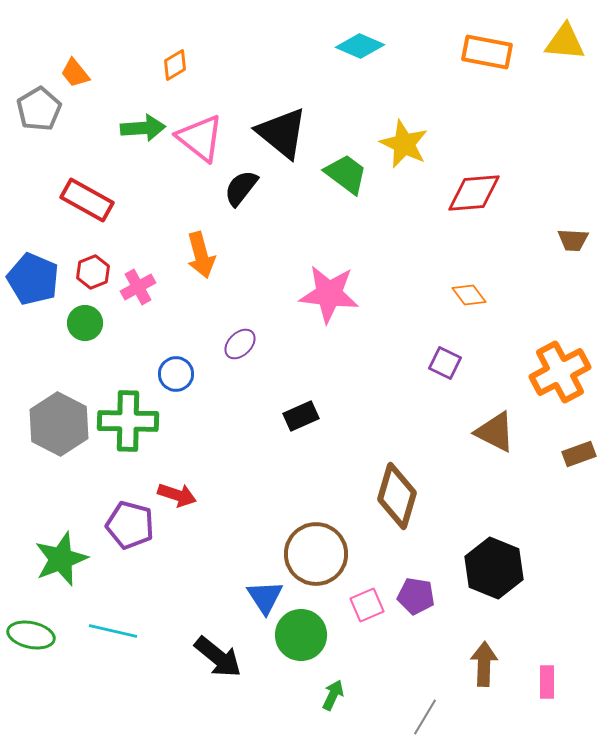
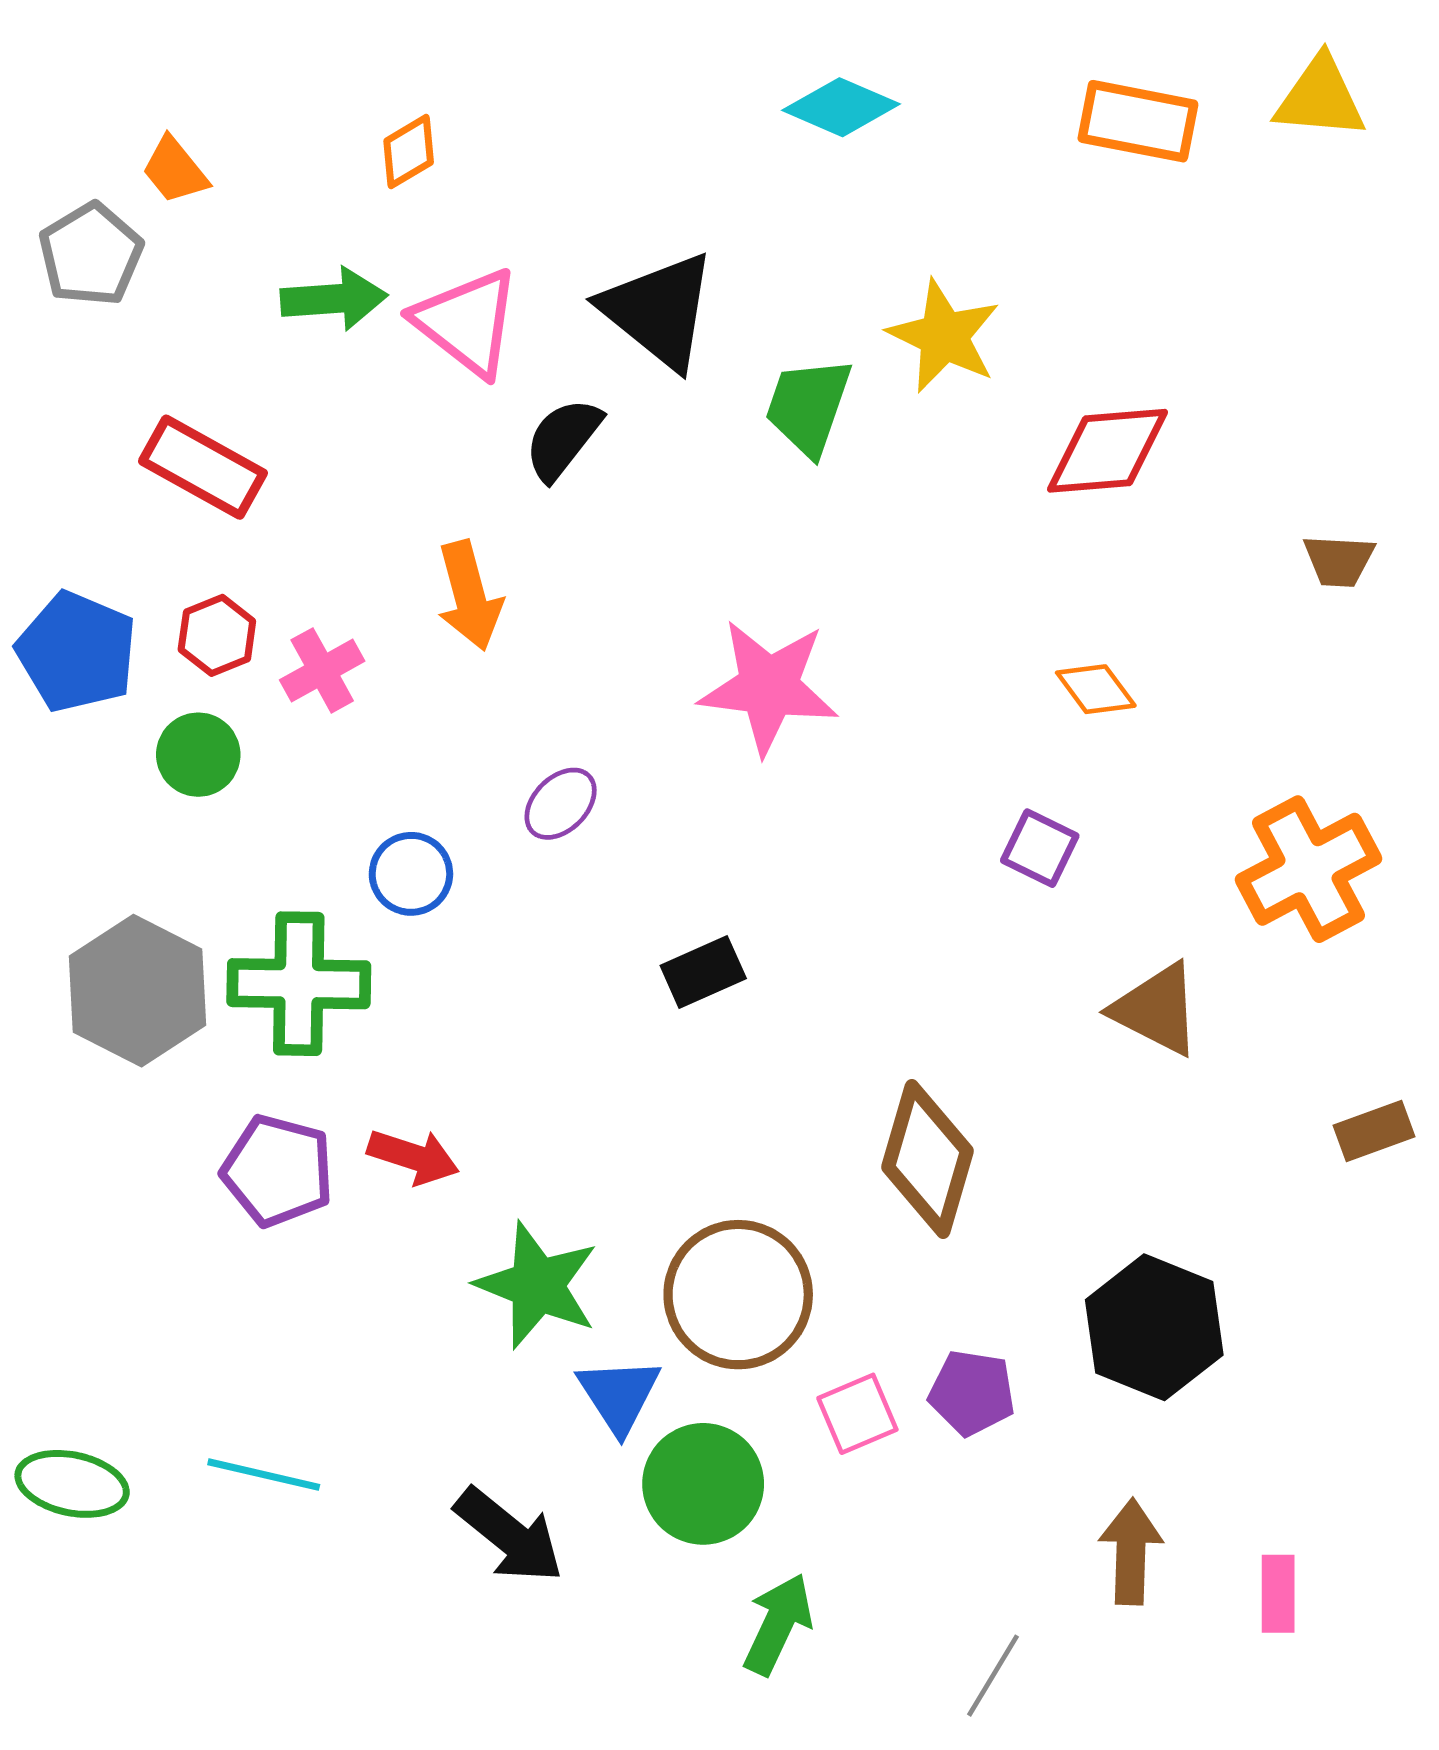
green trapezoid: (346, 174) -> (808, 406), turned -108
brown rectangle: (579, 454) -> (1374, 1131), moved
purple pentagon: (130, 525) -> (278, 1171), moved
green star: (61, 559) -> (537, 1285), moved, turned -30
green arrow: (333, 695) -> (778, 1624), size x1.4

